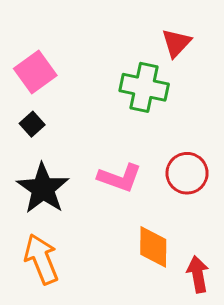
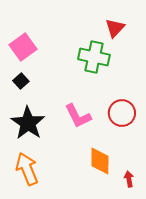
pink L-shape: (120, 178) -> (78, 116), turned 44
red arrow: (198, 274) -> (129, 179), size x0.7

